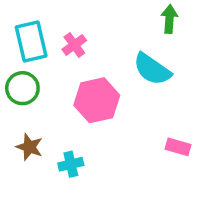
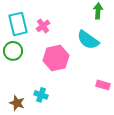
brown star: (29, 147) -> (17, 103), moved
cyan cross: (71, 164) -> (41, 95), turned 32

